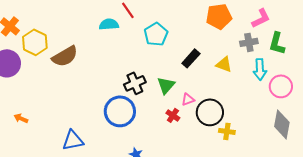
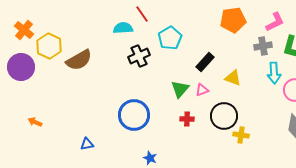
yellow triangle: (224, 64) -> (233, 78), moved
black cross: (135, 83) -> (139, 56), moved
pink triangle: (188, 99) -> (202, 90), moved
red cross: (173, 115) -> (187, 119), turned -32
blue triangle: (73, 140) -> (87, 144), size x0.6

